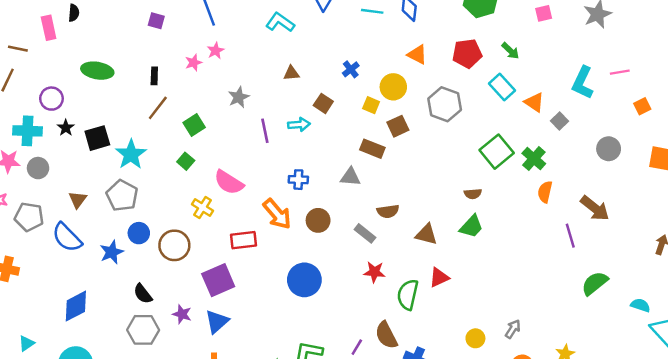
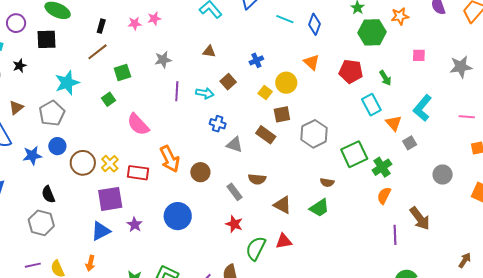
cyan L-shape: (583, 83) -> (422, 108), moved
gray hexagon: (445, 104) -> (314, 134), moved
black star: (66, 128) -> (20, 66), moved
black square: (97, 138) -> (46, 39), moved
brown rectangle: (372, 149) -> (266, 135), moved
blue cross: (298, 180) -> (218, 124), moved
yellow cross: (202, 207) -> (110, 164), moved
purple star: (182, 314) -> (135, 225), moved

